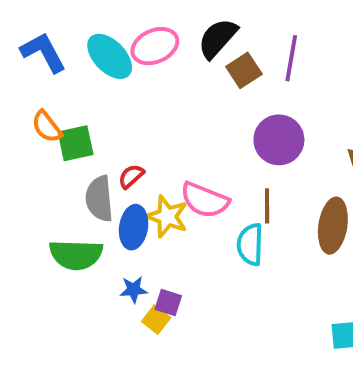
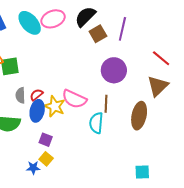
red semicircle: (131, 176) -> (36, 95), moved
gray semicircle: (99, 199) -> (20, 95), size x0.7
blue star: (134, 290) -> (33, 168), moved
purple square: (168, 302) -> (46, 140), moved

